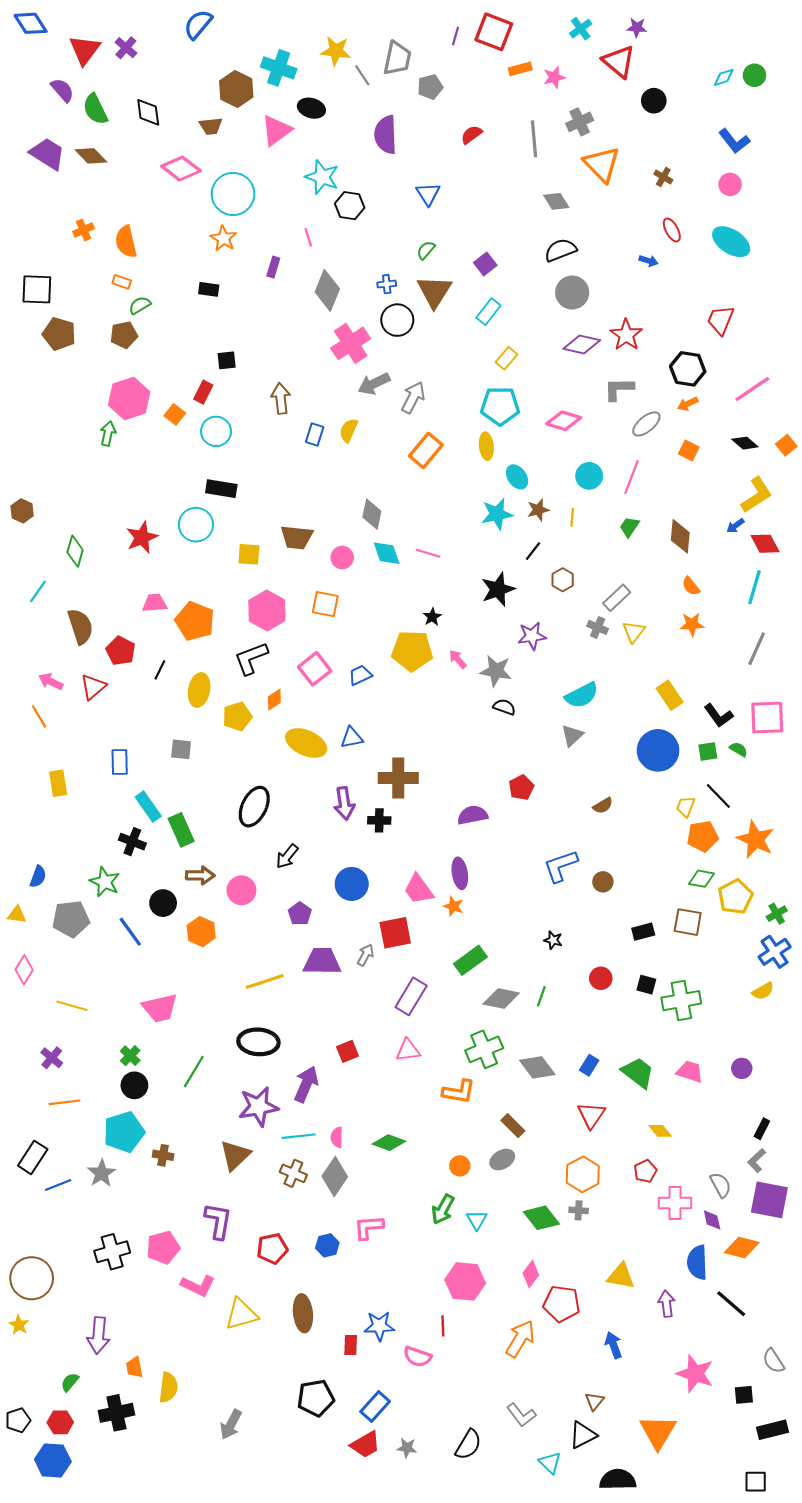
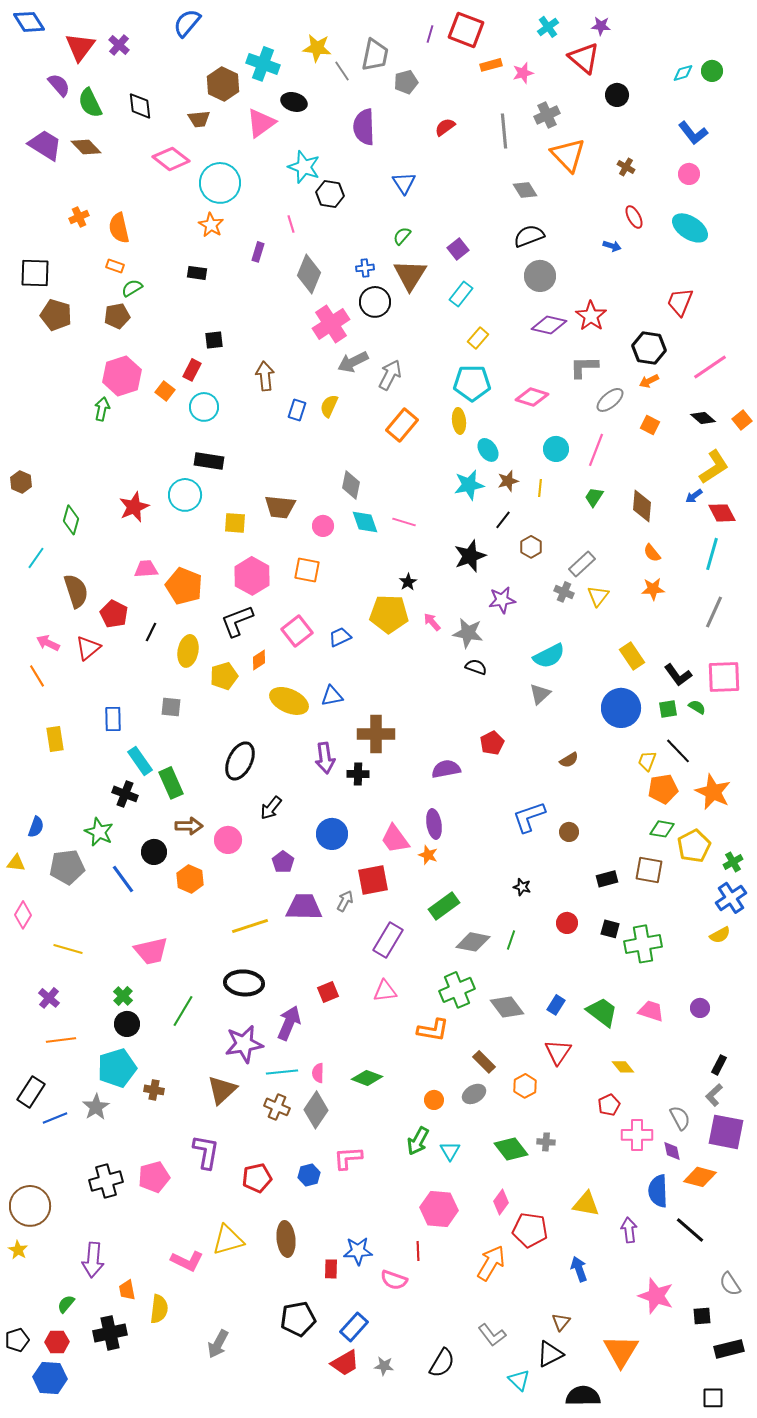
orange hexagon: (583, 1174) -> (525, 1086), moved, size x0.7
pink L-shape: (198, 1286) -> (187, 1261), moved

